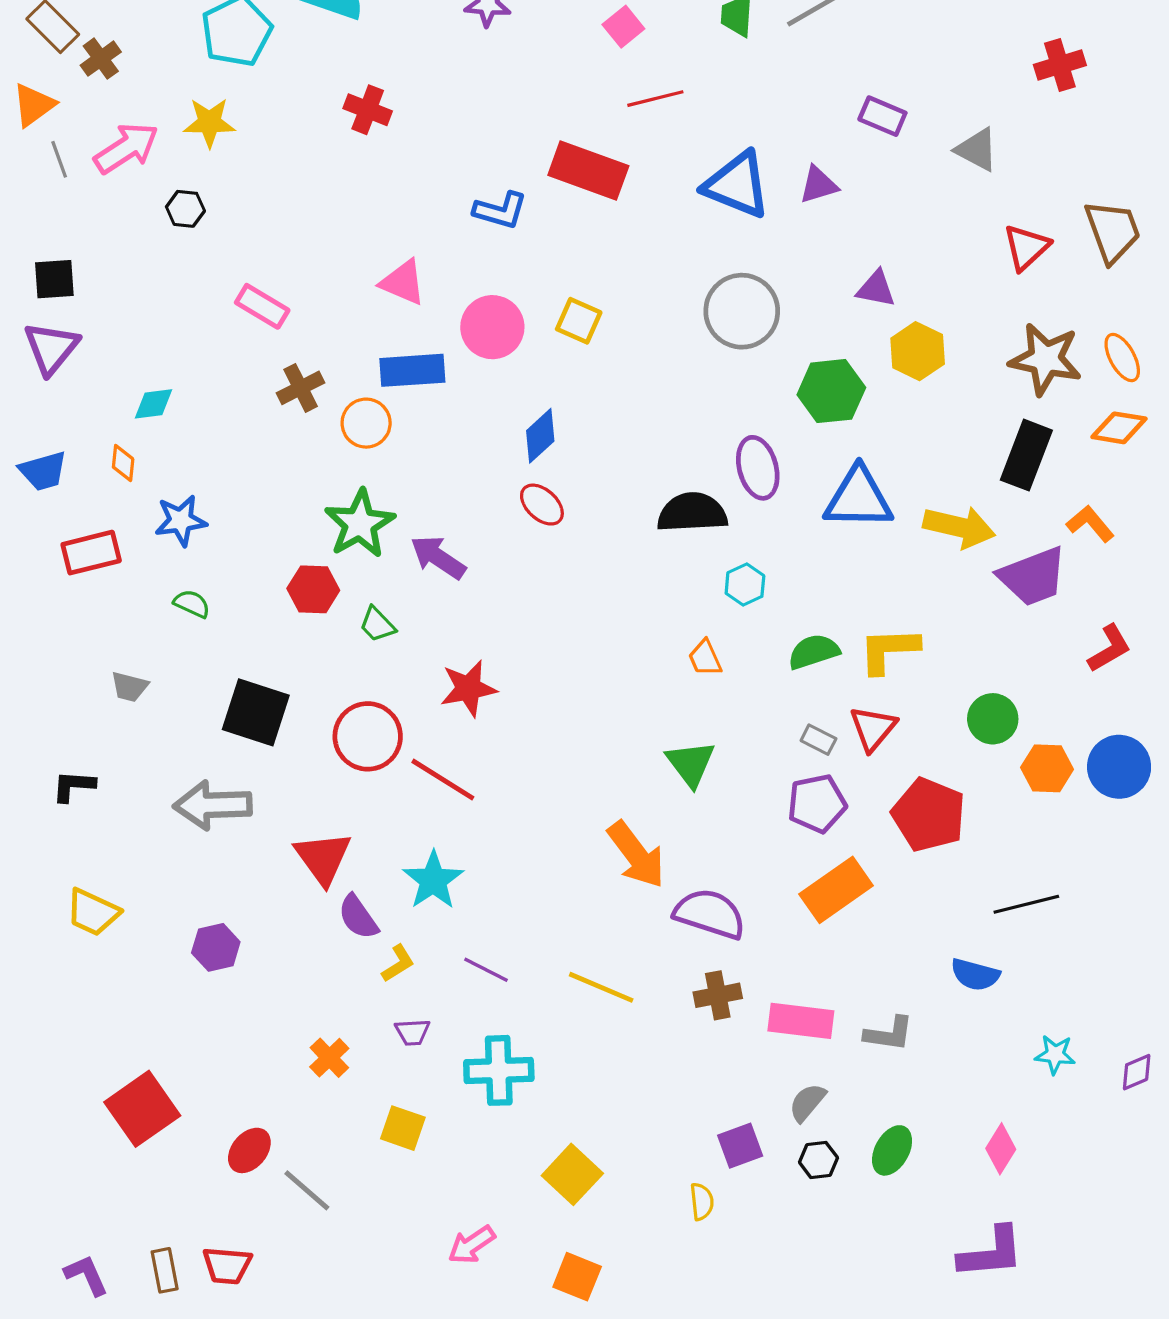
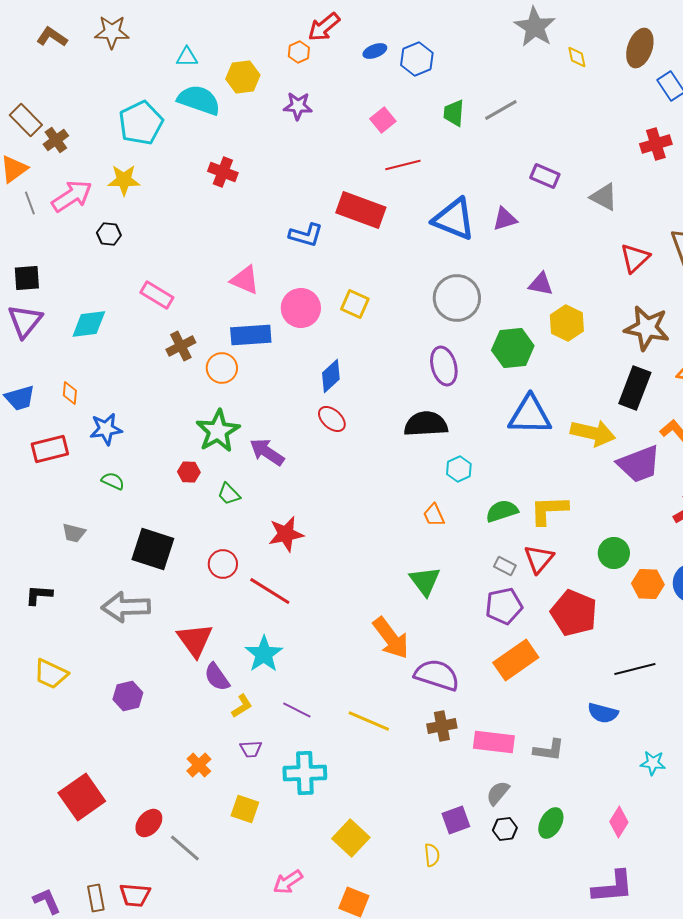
cyan diamond: (153, 404) -> (89, 324), moved, size x1.4
purple ellipse: (758, 468) -> (444, 366), moved
red hexagon: (313, 589) -> (189, 472), size x0.7
red circle: (368, 736) -> (223, 564), size x0.7

